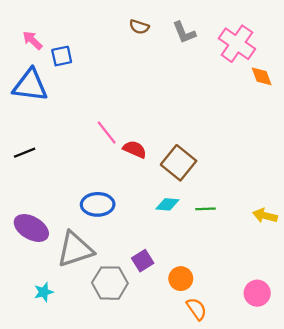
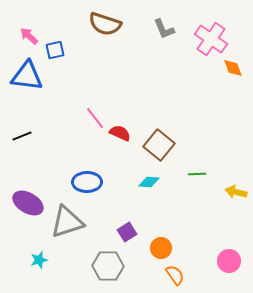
brown semicircle: (139, 27) -> (105, 24), moved, size x1.8
green line: (205, 209) -> (197, 174), moved
gray hexagon: (110, 283) -> (108, 266), moved

